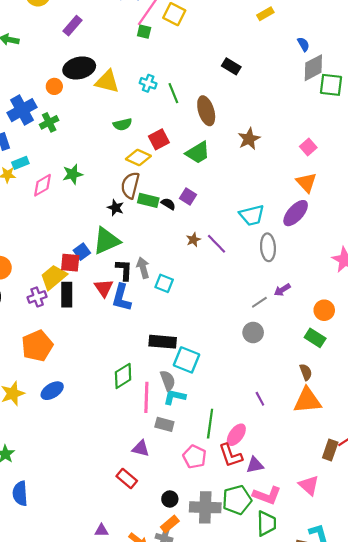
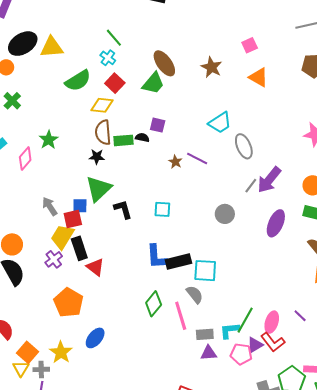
cyan cross: (148, 83) -> (108, 58), moved, turned 35
brown ellipse: (206, 111) -> (164, 63), moved
green semicircle: (122, 124) -> (78, 81), size x1.5
brown star: (249, 139) -> (211, 67), moved
pink square: (308, 147) -> (250, 45), turned 35
purple ellipse: (296, 213) -> (276, 223), moved
blue square: (82, 252) -> (80, 206), turned -35
gray arrow: (143, 268) -> (50, 206), moved
red triangle: (104, 288) -> (95, 267), moved
purple arrow: (282, 290) -> (269, 180), size x1.8
blue L-shape: (122, 298) -> (157, 257), moved
gray line: (259, 302) -> (251, 186), moved
gray circle: (253, 333) -> (225, 214), moved
cyan L-shape: (175, 397) -> (230, 331), moved
purple line: (260, 399) -> (300, 316), moved
green line: (210, 424) -> (245, 320), turned 40
purple triangle: (141, 448) -> (209, 353), moved
purple triangle: (255, 465) -> (255, 345), moved

